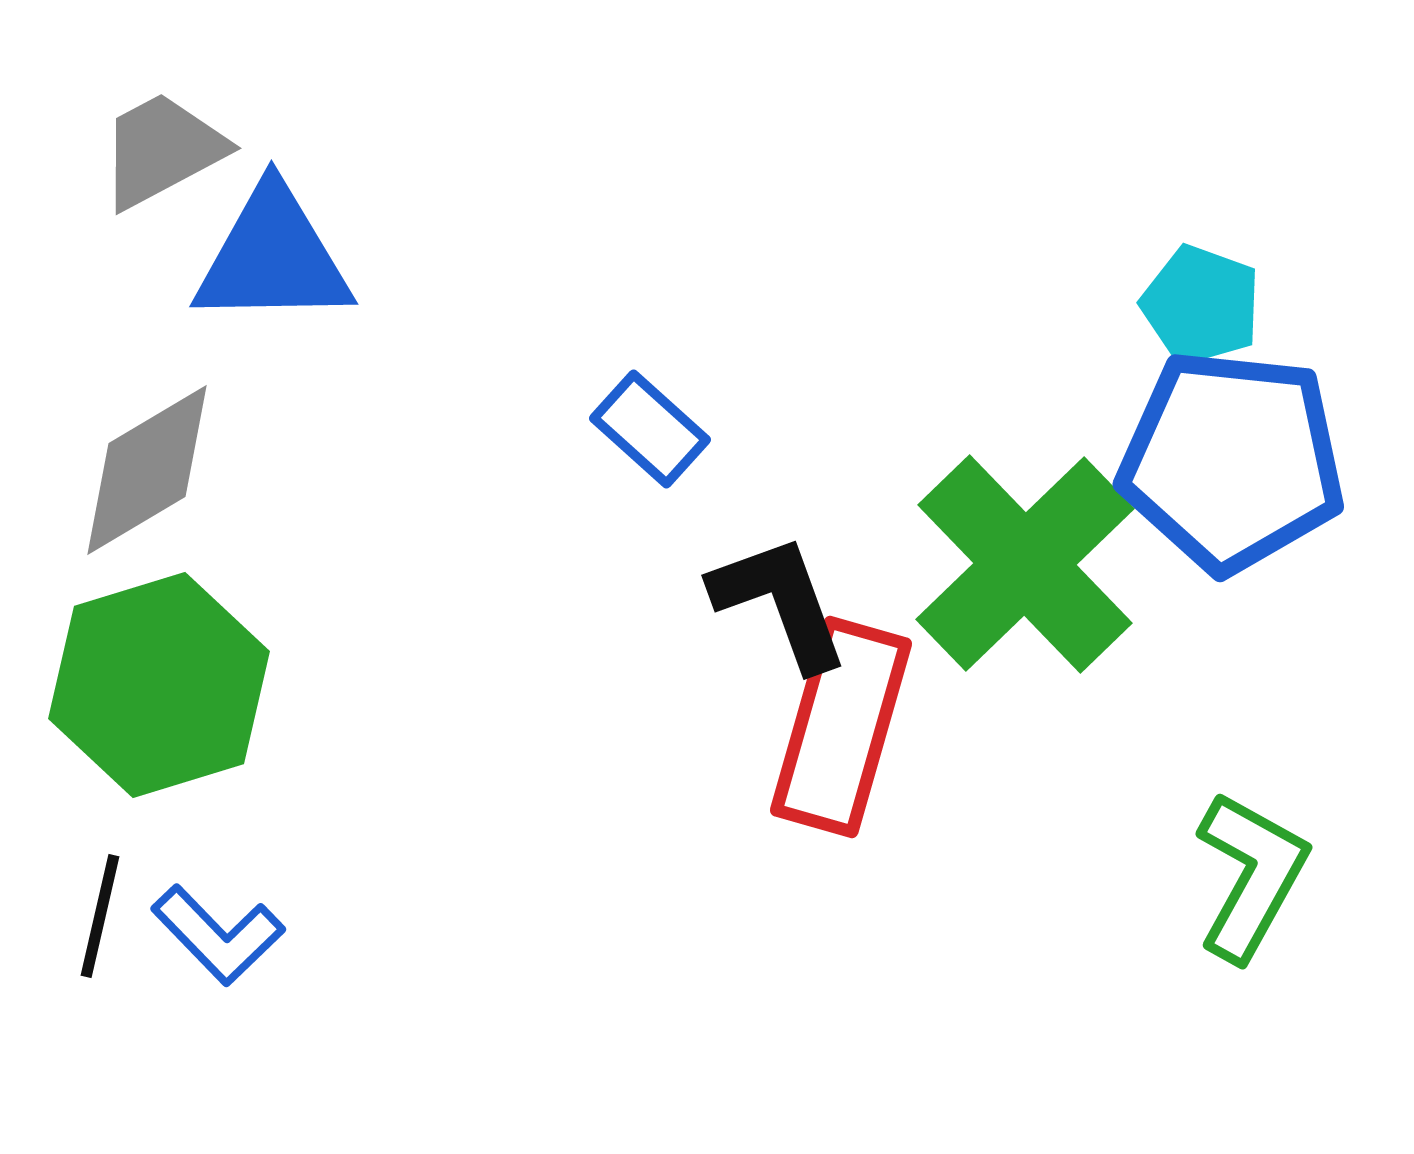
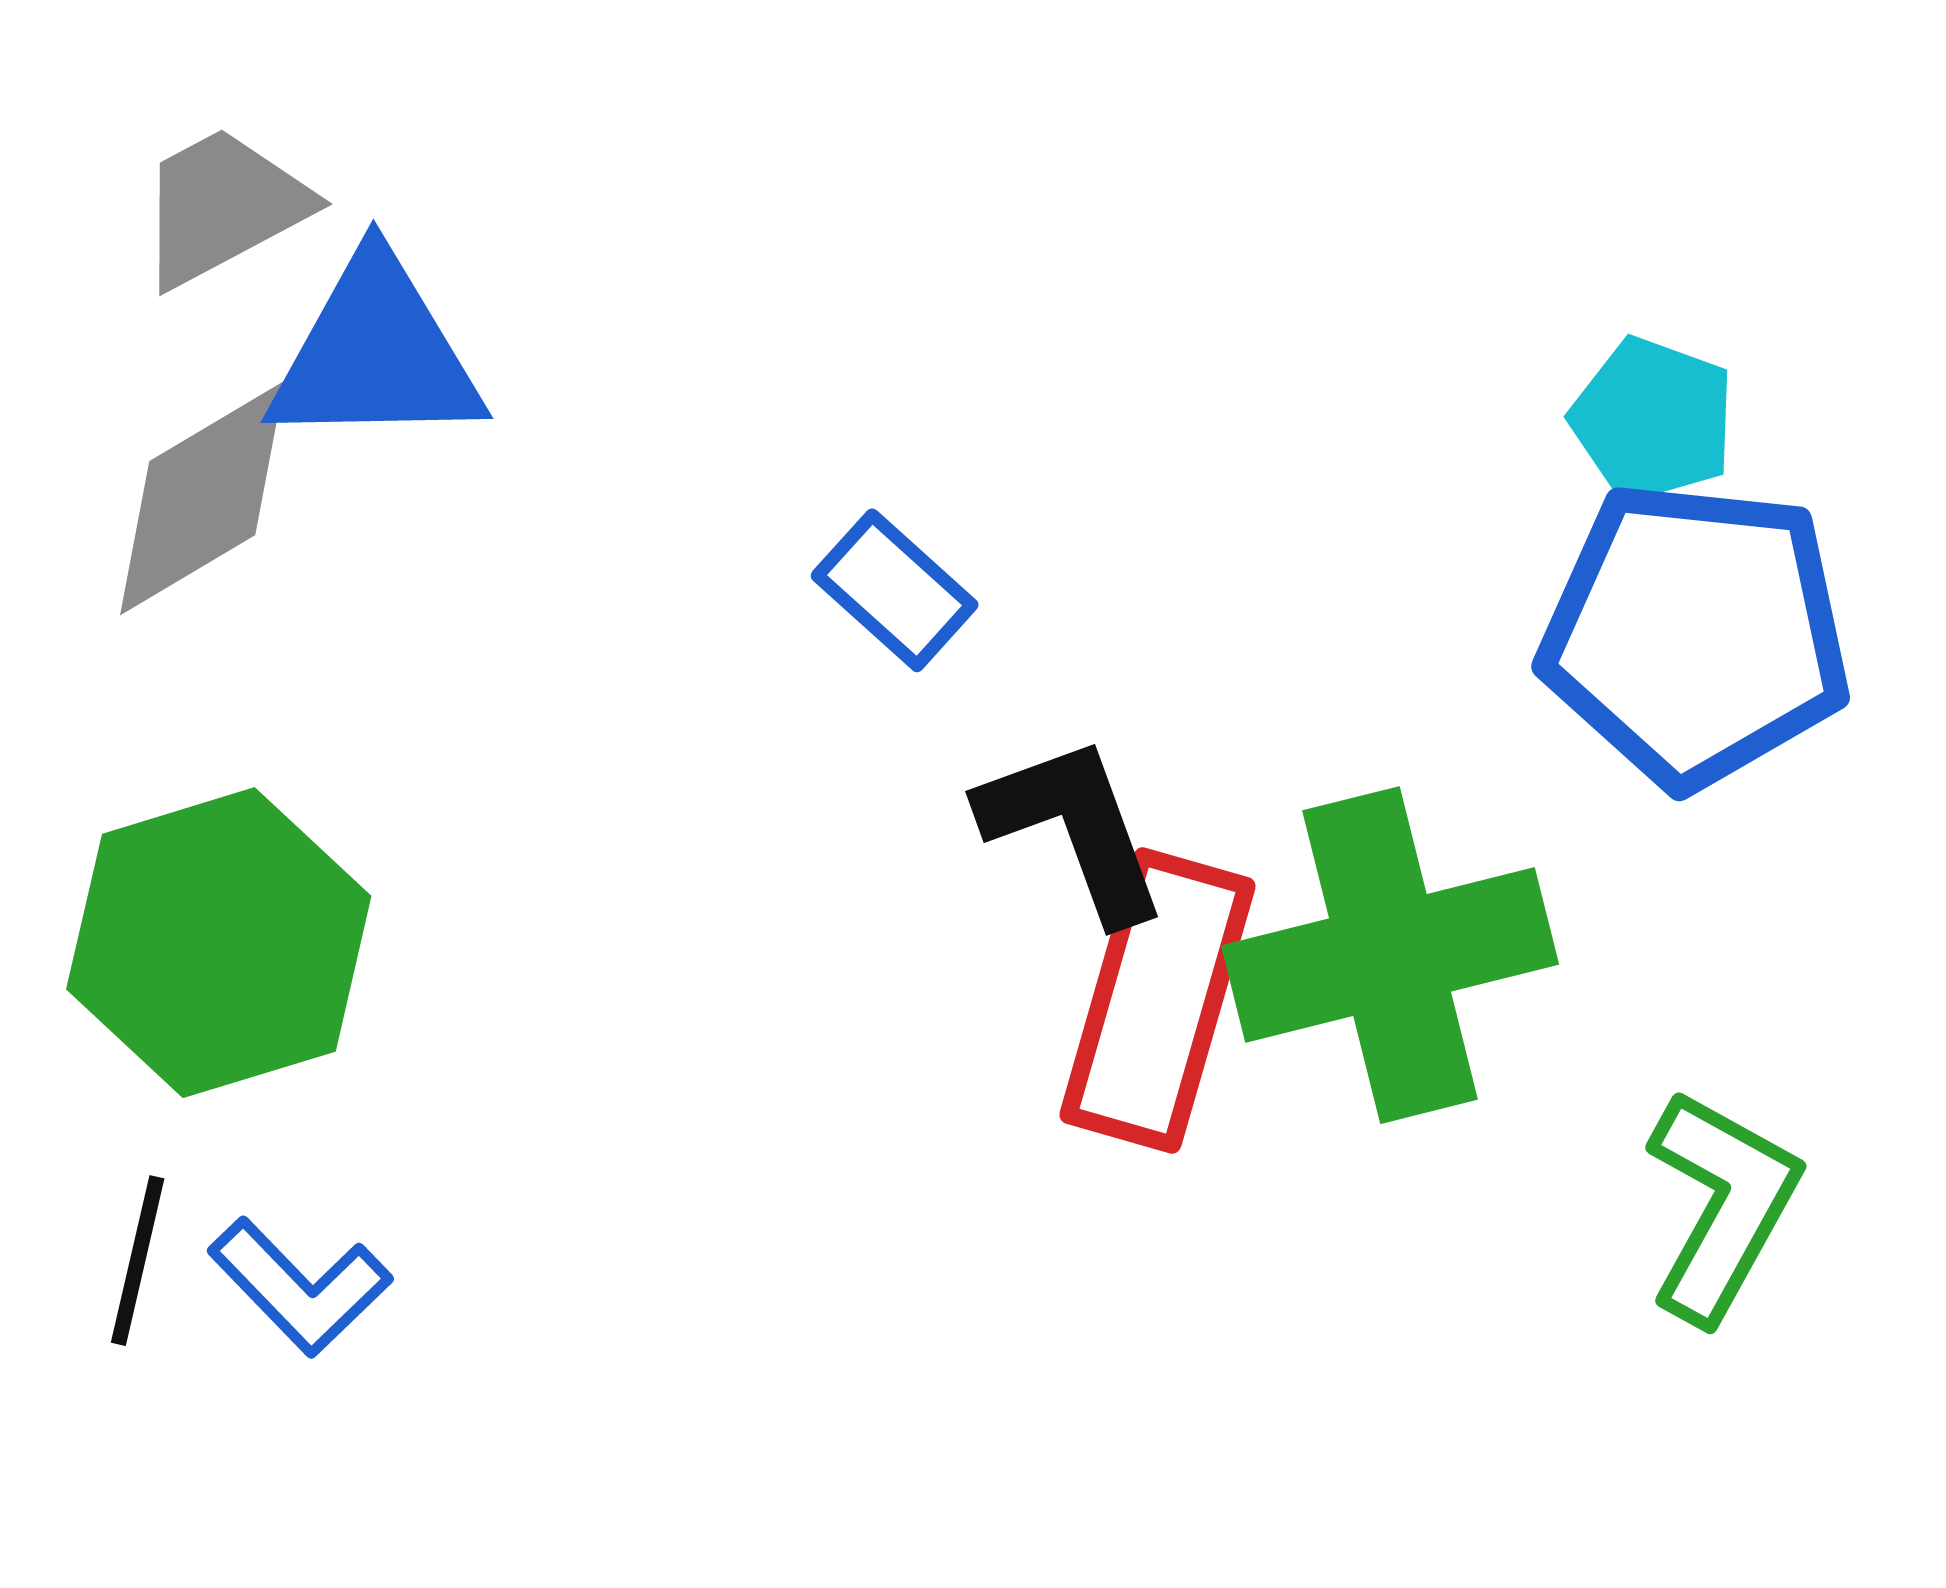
gray diamond: (147, 470) -> (202, 498), moved
green cross: (1025, 564) -> (1390, 955), moved, turned 30

